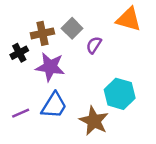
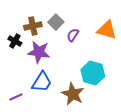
orange triangle: (129, 19) -> (107, 30), moved
black cross: (19, 53) -> (15, 41), turned -32
purple line: (21, 113) -> (16, 97), moved

